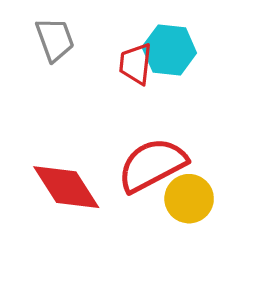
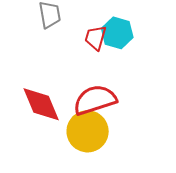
yellow circle: (189, 199) -> (88, 131), moved, size x1.4

